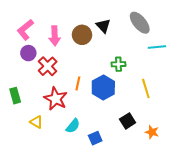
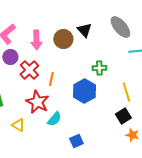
orange line: (78, 83) -> (51, 79), moved
black square: (128, 121) -> (123, 116), moved
cyan semicircle: (73, 126) -> (54, 119), moved

